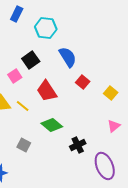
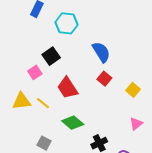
blue semicircle: (68, 57) -> (101, 52), moved

